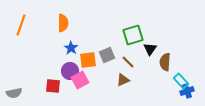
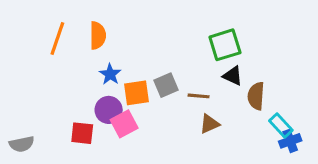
orange line: (21, 25) -> (57, 39), moved
green square: (133, 35) -> (225, 45), moved
black triangle: (150, 49) -> (233, 76), turned -40
brown line: (128, 62) -> (199, 96), turned -40
brown triangle: (123, 80) -> (209, 124), moved

